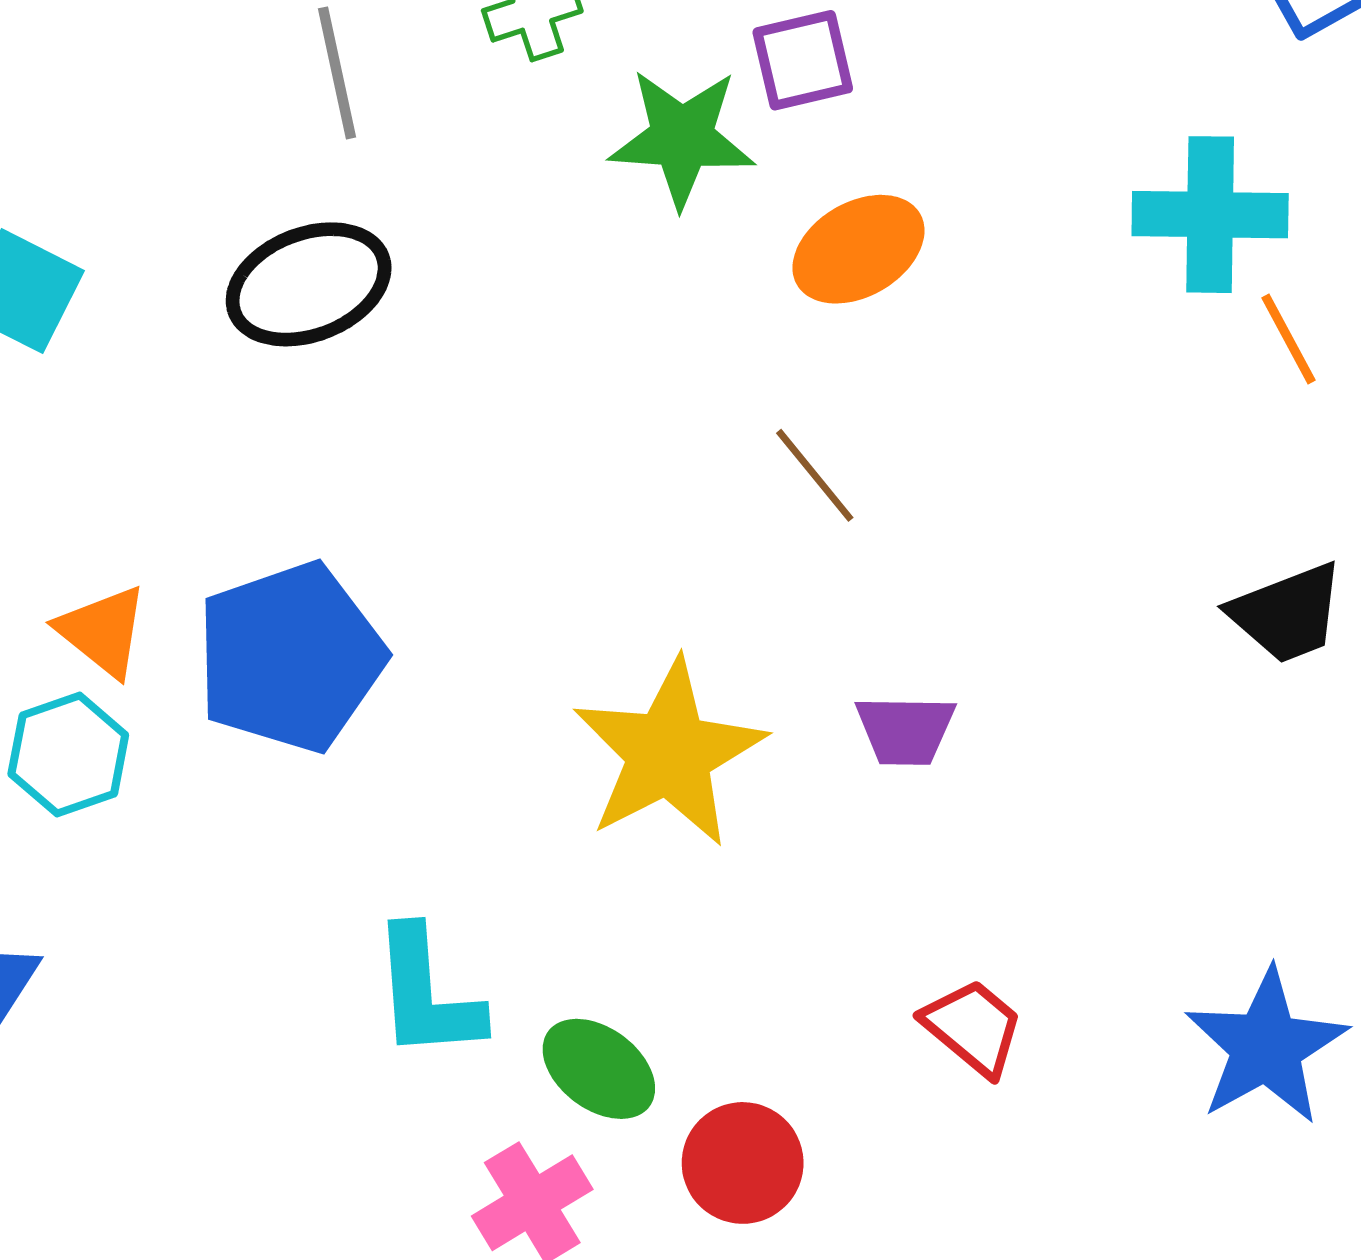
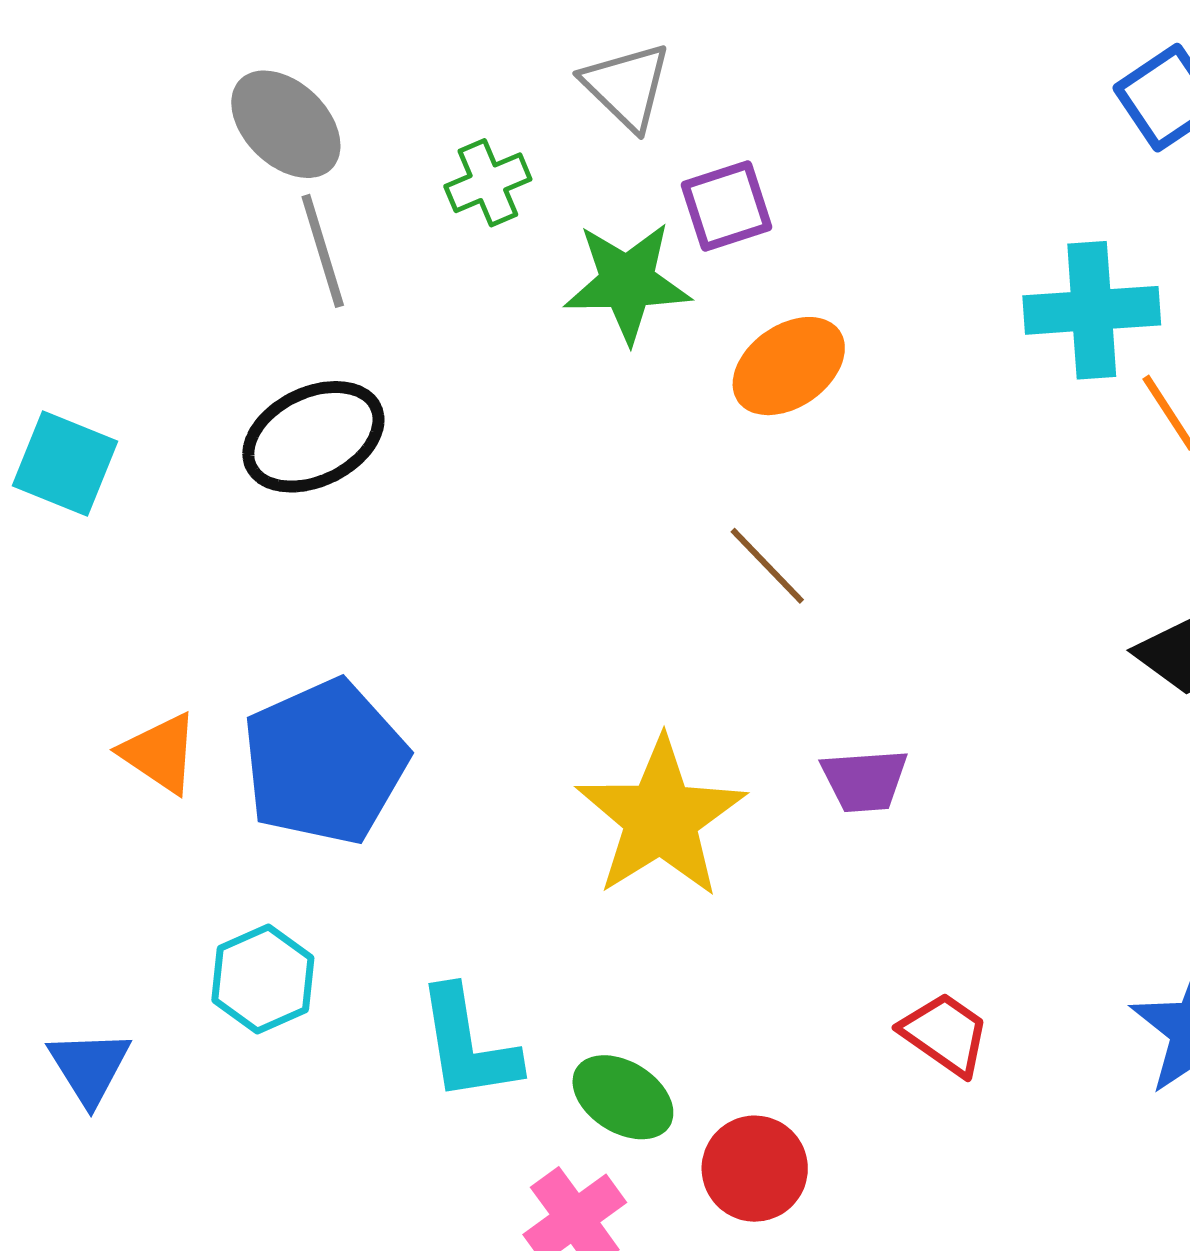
cyan hexagon: (68, 754) -> (263, 979), moved

